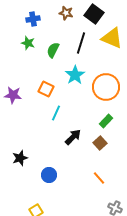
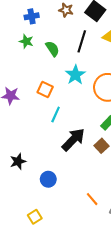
green semicircle: (53, 50) -> (52, 49), turned 119
black arrow: (73, 137) -> (73, 140), size x1.4
orange line: (99, 178) -> (92, 199), moved

